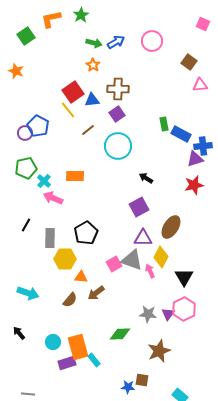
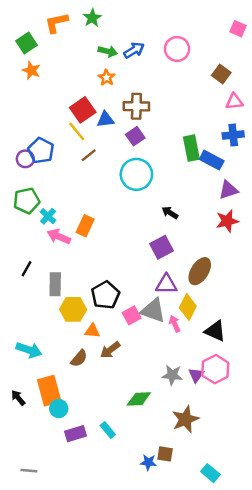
orange star: (16, 71) -> (31, 70), moved
green rectangle: (164, 124) -> (191, 148), size x1.5
brown line: (88, 130) -> (89, 155), moved
blue cross: (203, 146) -> (233, 135), moved
orange rectangle: (75, 176) -> (85, 226), moved, turned -66
black pentagon: (86, 233) -> (105, 295), moved
black triangle: (184, 277) -> (215, 331), turned -36
orange rectangle: (78, 347) -> (49, 391), moved

